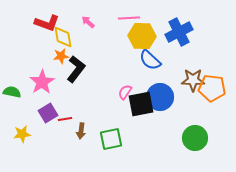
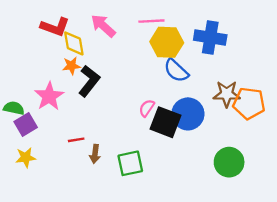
pink arrow: (88, 22) -> (103, 26), size x1.6
blue cross: (179, 32) -> (210, 38), turned 36
black square: (141, 104) -> (166, 122), turned 32
purple square: (48, 113) -> (26, 125), moved

